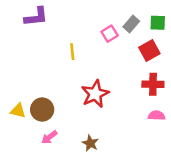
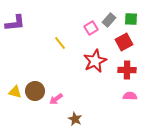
purple L-shape: (36, 17) -> (15, 23), moved
yellow line: (72, 52) -> (60, 43), turned -32
red star: (95, 94) -> (95, 61), moved
pink arrow: (49, 137) -> (56, 99), moved

